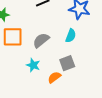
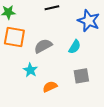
gray square: (67, 63) -> (81, 76), moved

